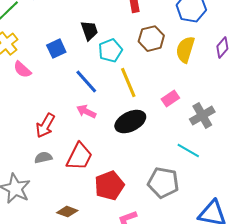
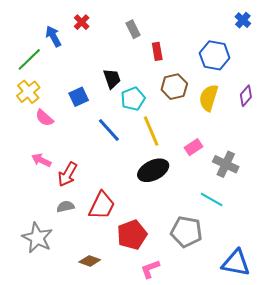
pink arrow: (86, 112) -> (41, 160), moved
gray cross: (202, 116) -> (226, 164), turned -35

